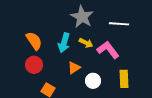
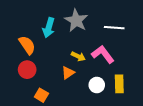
cyan arrow: (64, 43) -> (49, 28), moved
yellow arrow: (86, 43) -> (78, 56), moved
white circle: (93, 81) -> (97, 85), moved

